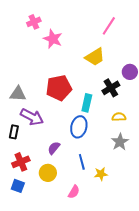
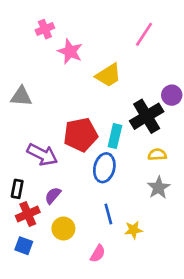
yellow trapezoid: (95, 57) -> (108, 75), moved
red pentagon: (59, 88) -> (81, 135), moved
black cross: (111, 88) -> (147, 116), size x1.4
gray triangle: (18, 94) -> (21, 96), moved
black rectangle: (14, 132) -> (17, 189), moved
purple semicircle: (54, 148) -> (53, 195), moved

